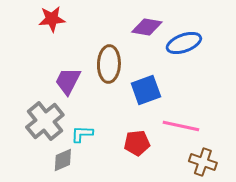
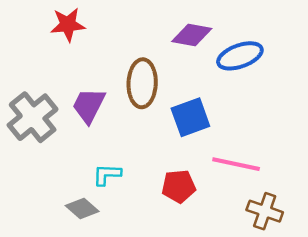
gray cross: (45, 121) -> (33, 117), moved
gray diamond: (63, 160) -> (82, 208), turned 65

